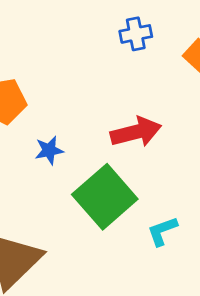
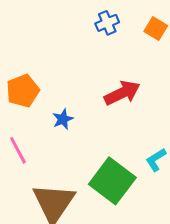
green square: (105, 197) -> (112, 181), moved

